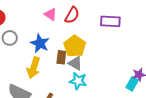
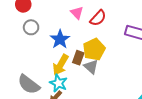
yellow arrow: (34, 68) -> (60, 65), moved
cyan star: (78, 81) -> (58, 83), moved

